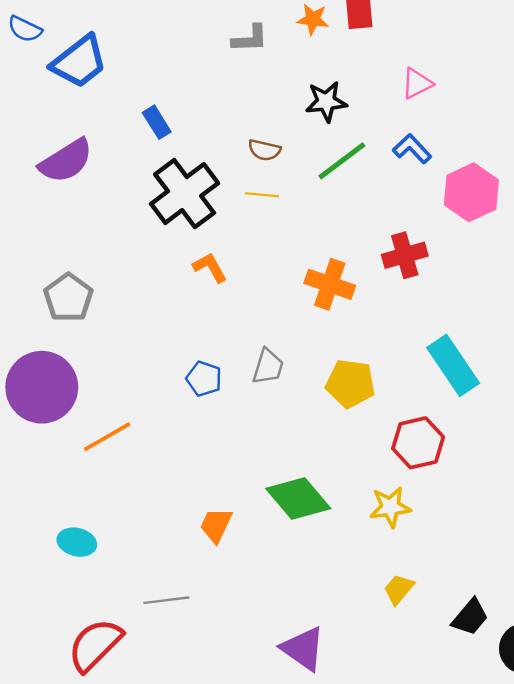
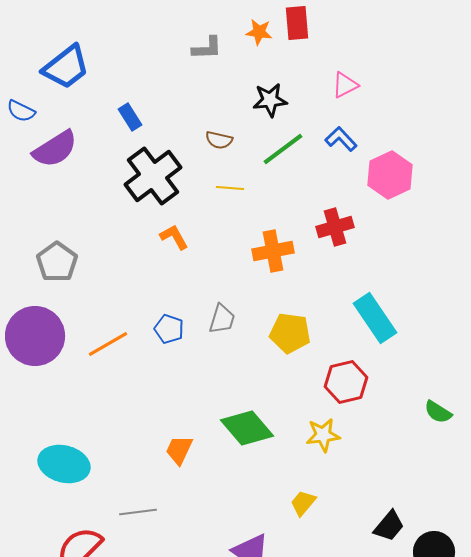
blue semicircle: (25, 29) -> (21, 111), moved
yellow line: (262, 195) -> (230, 188), moved
orange cross: (330, 284) -> (273, 251), turned -30
orange line: (107, 437) -> (108, 344), moved
cyan ellipse: (77, 542) -> (64, 464), size x1.6
yellow trapezoid: (399, 589) -> (303, 503), moved

